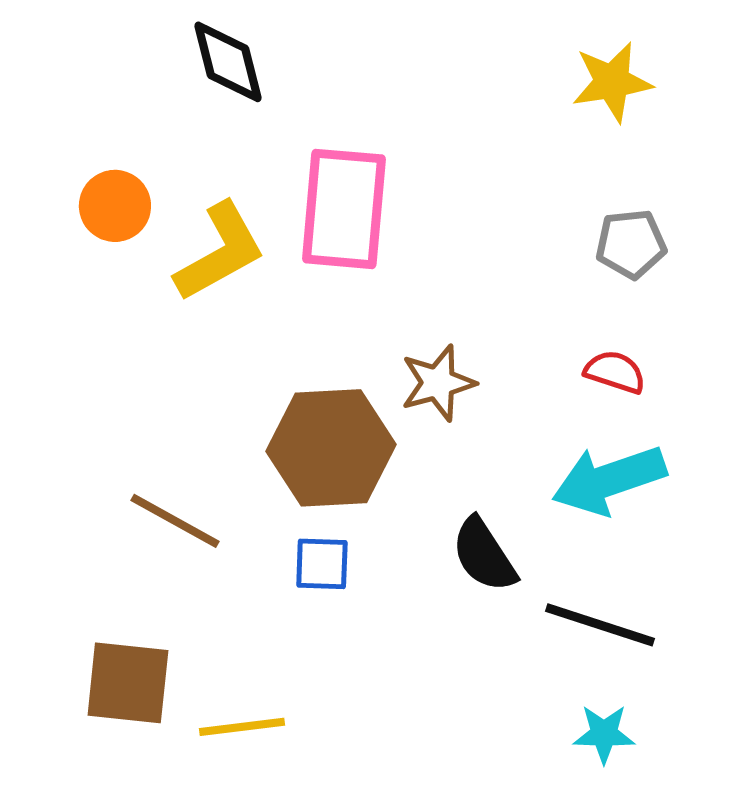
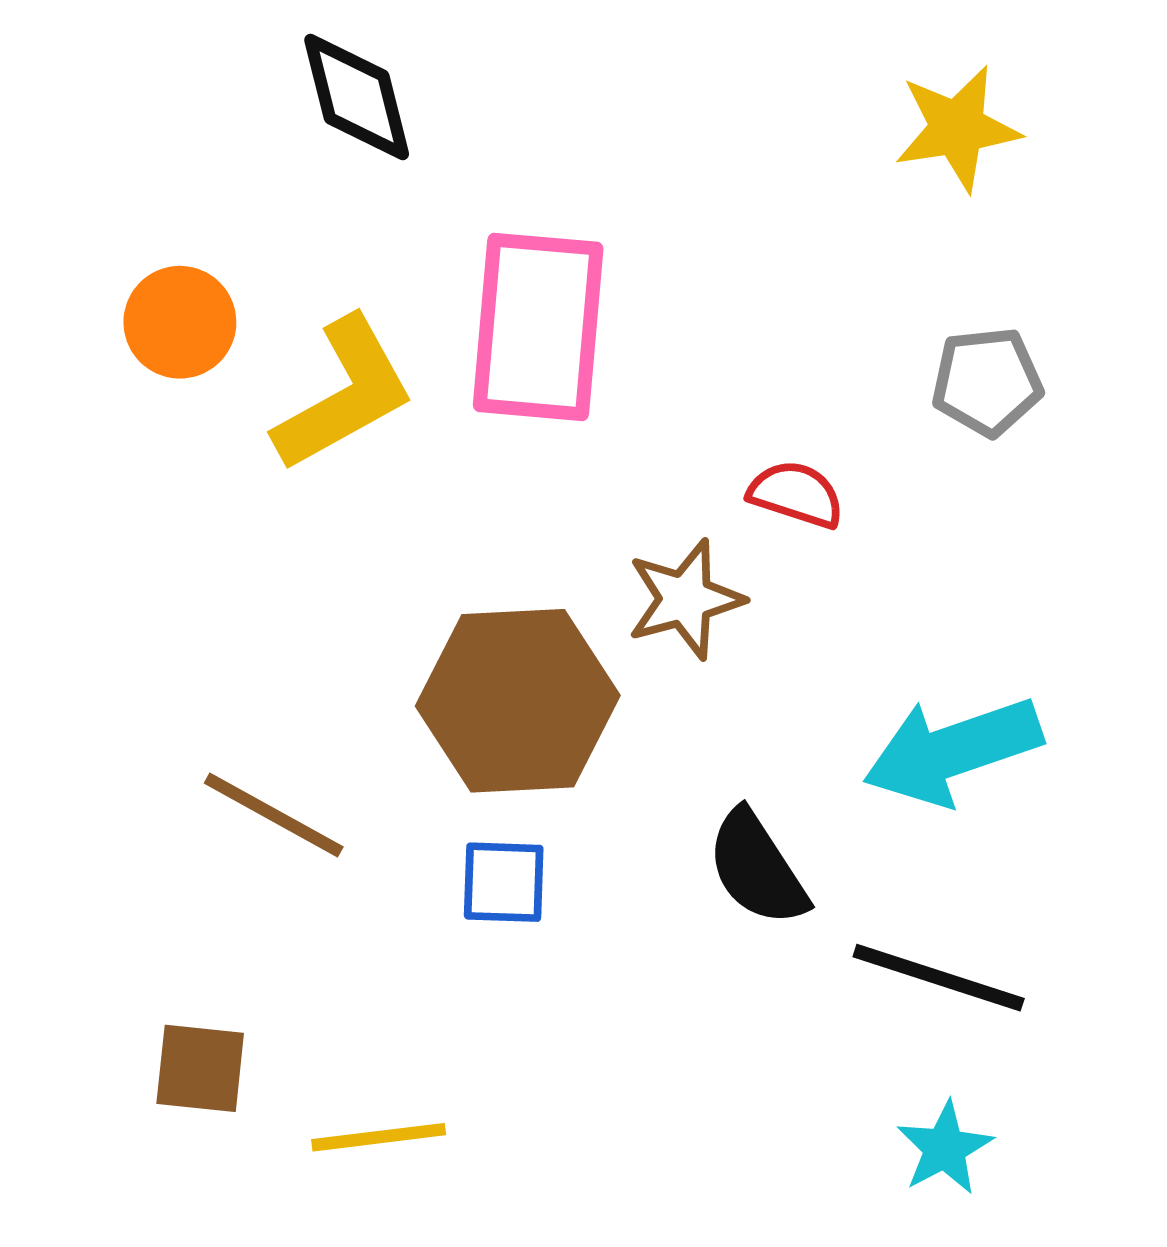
red semicircle: (615, 372) -> (796, 494), moved
brown square: (128, 683) -> (200, 1068), size x0.7
cyan star: (604, 734) -> (945, 1148), turned -30

